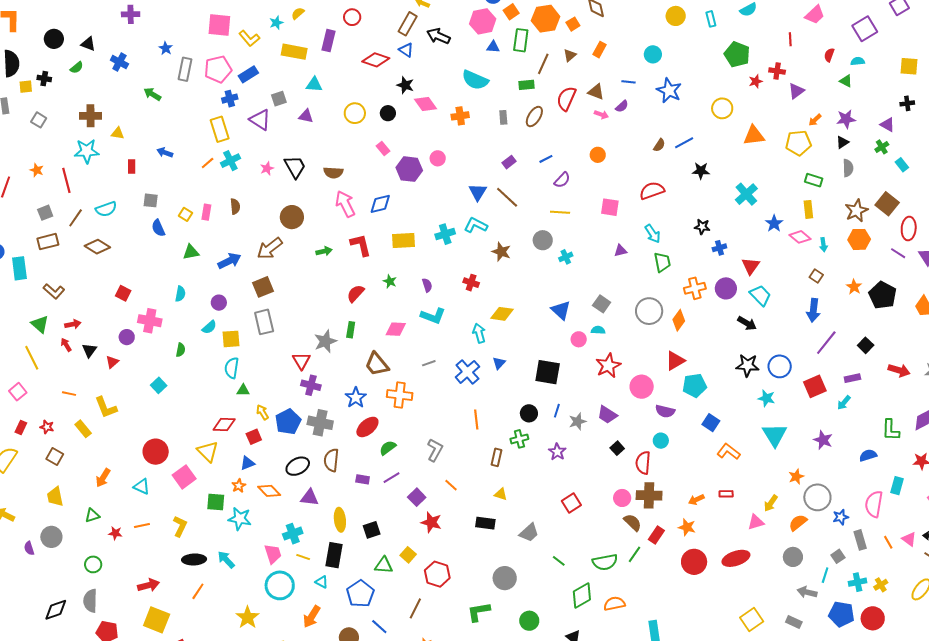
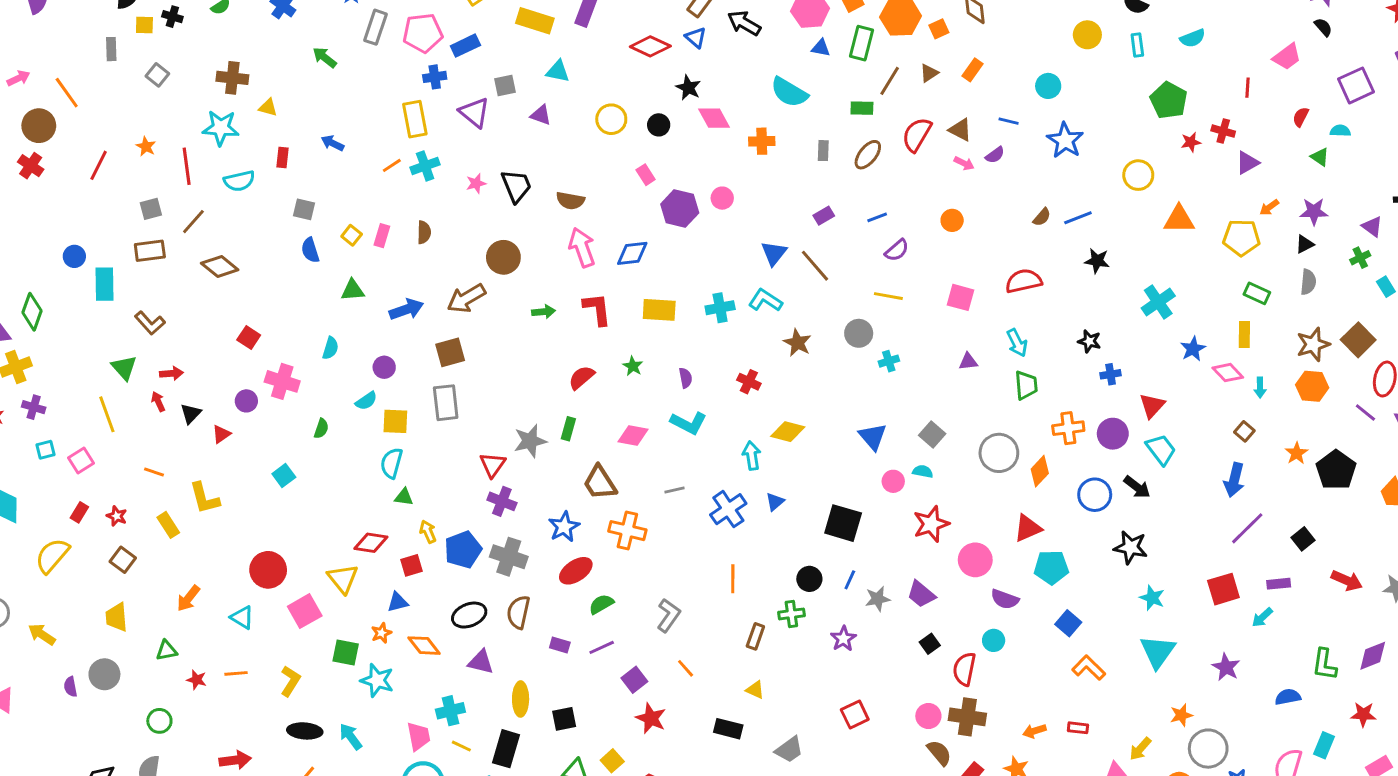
cyan semicircle: (106, 209) -> (239, 181), moved
blue circle: (780, 366) -> (1095, 495), moved

